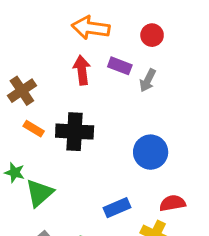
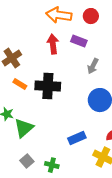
red circle: (152, 35) -> (91, 16), moved
gray arrow: (148, 80) -> (93, 66), moved

